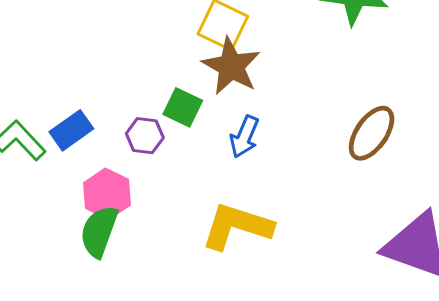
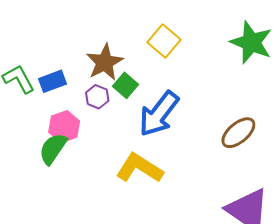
brown star: (231, 66) -> (105, 62), moved
blue arrow: (244, 137) -> (159, 114), size x1.8

